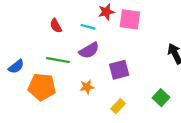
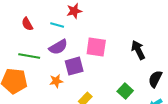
pink square: (130, 19) -> (96, 47), moved
purple square: (119, 70) -> (74, 66), moved

